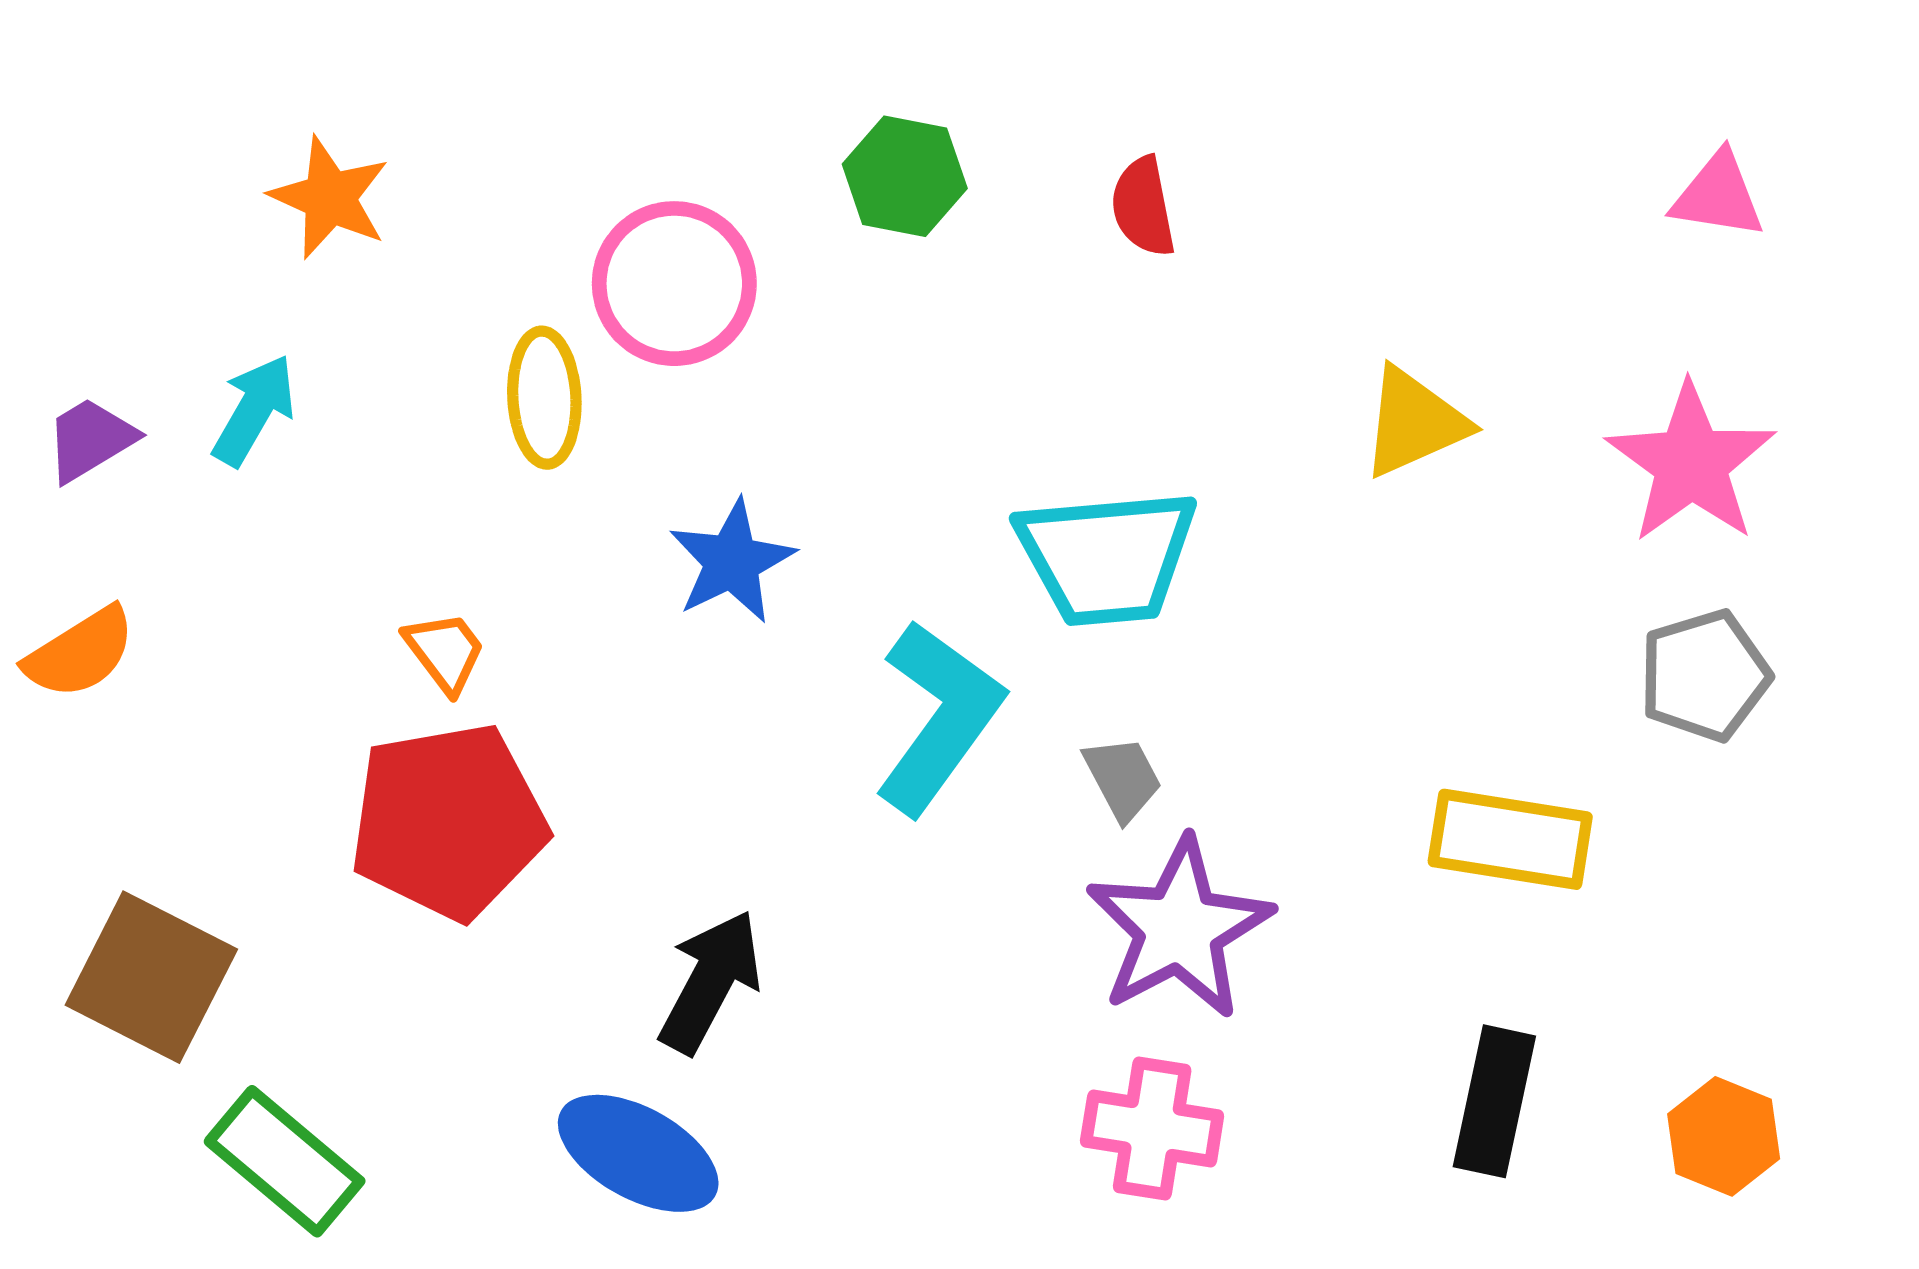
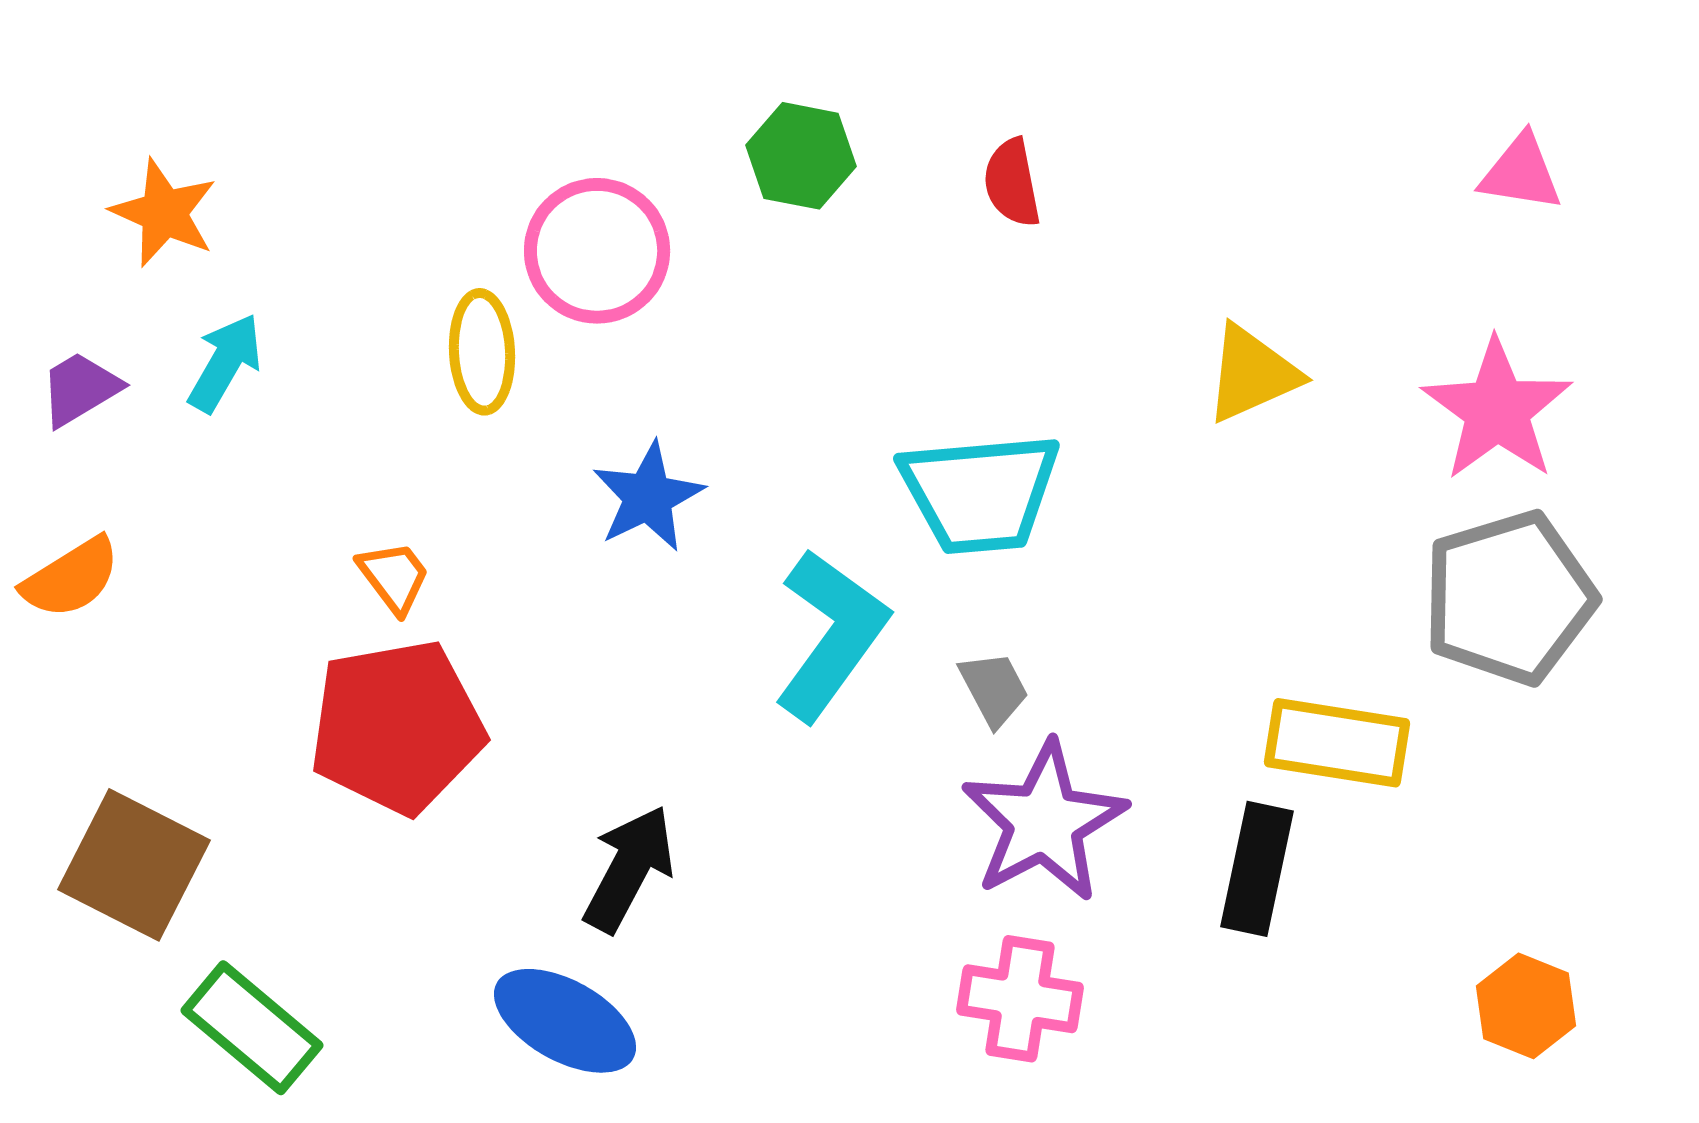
orange star: (330, 198) -> (164, 213), moved
gray pentagon: (1704, 676) -> (1509, 598), size x1.5
black rectangle: (1494, 1101) -> (1257, 869), moved

